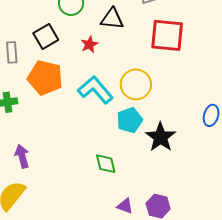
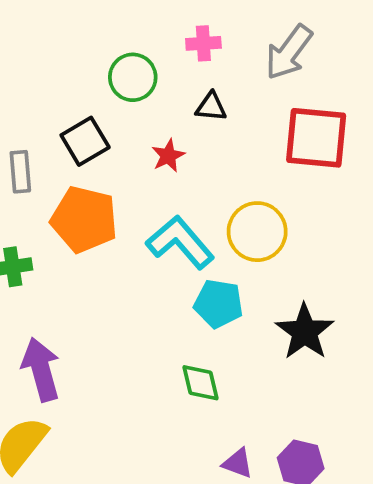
black triangle: (112, 19) -> (211, 107), size x0.7
cyan pentagon: (130, 120) -> (219, 304), moved, turned 30
purple arrow: (22, 156) -> (41, 369), size x1.4

